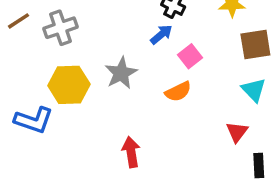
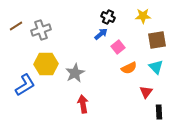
gray star: (121, 73) -> (75, 73), moved
orange semicircle: (178, 92) -> (129, 68), moved
blue L-shape: (34, 120) -> (25, 85), turned -50

